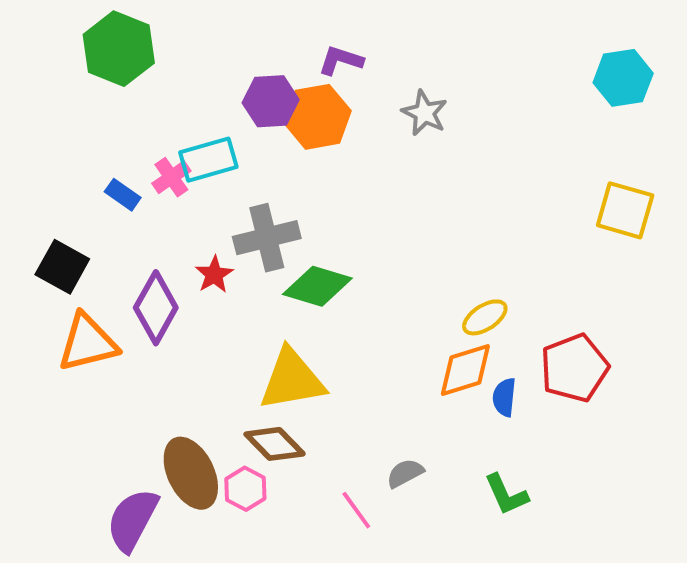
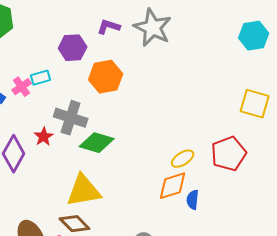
gray star: (424, 113) -> (153, 28), moved, size x1.6
orange hexagon: (317, 117) -> (106, 77), moved
cyan rectangle: (208, 160) -> (41, 78), size x0.7
gray cross: (267, 238) -> (71, 118), turned 32
red pentagon: (574, 368) -> (229, 154), moved

